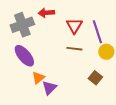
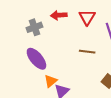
gray cross: (22, 25) -> (34, 27), size x0.7
red triangle: (74, 26) -> (87, 17), moved

